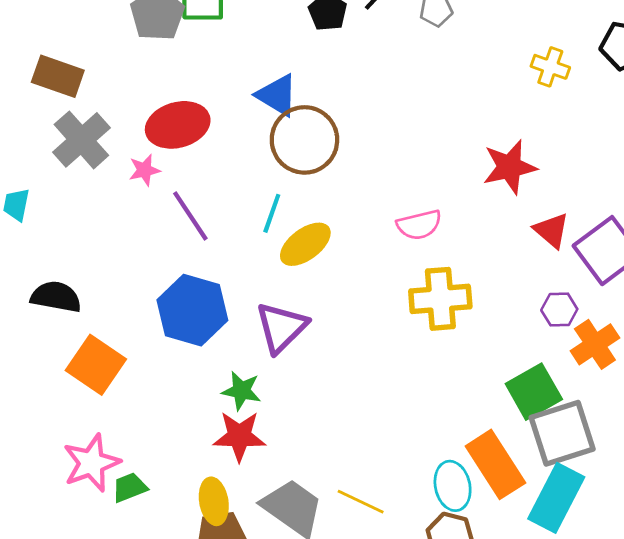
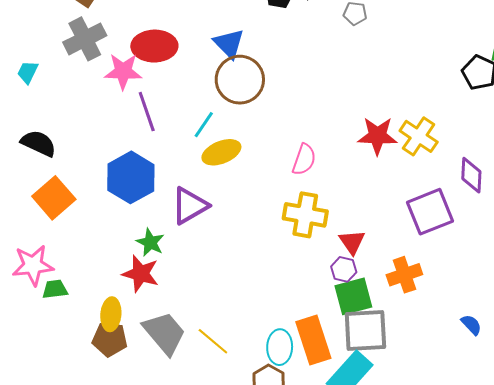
yellow cross: (550, 67) -> (419, 136), moved, size x1.4
pink star: (144, 170) -> (123, 71), size x1.6
pink semicircle: (419, 225) -> (304, 160), turned -72
red triangle: (551, 230) -> (352, 242), moved
purple hexagon: (559, 310) -> (344, 269), moved

